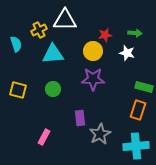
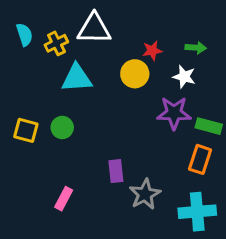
cyan semicircle: (16, 44) -> (24, 35), moved
purple star: (93, 79) -> (174, 113), moved
green circle: (53, 89) -> (62, 127), moved

